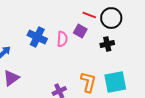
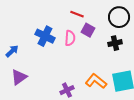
red line: (89, 15) -> (77, 14), moved
orange L-shape: (88, 82) -> (96, 81), turned -65

